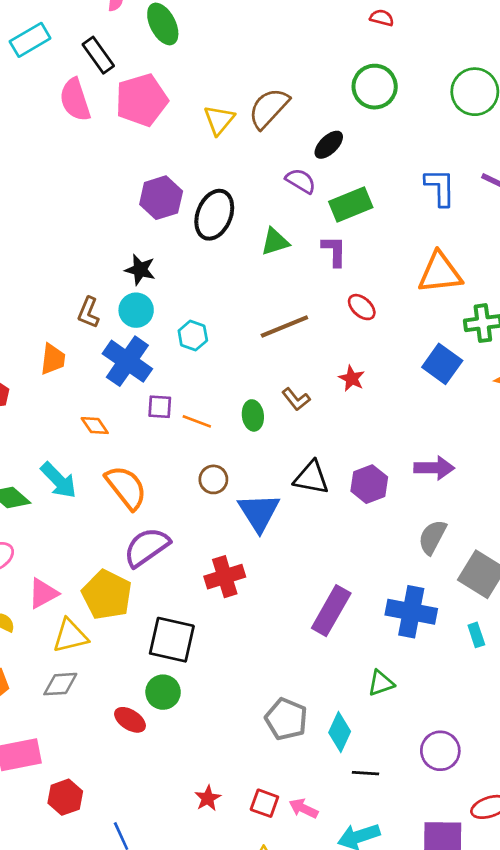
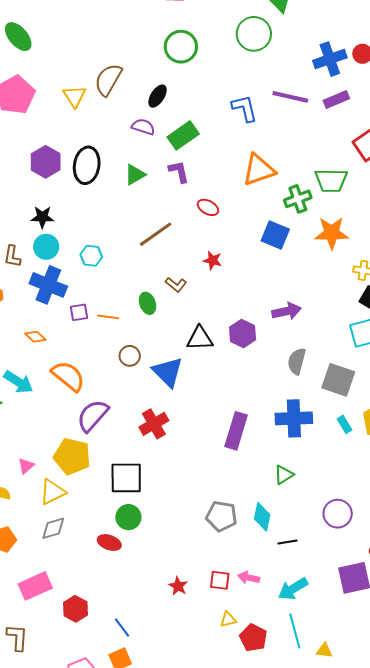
pink triangle: (43, 593) -> (26, 466), size x0.7

